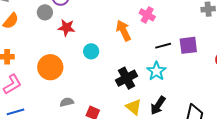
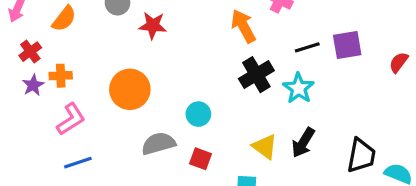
cyan circle: (91, 51) -> (198, 114), moved
black cross: (127, 78) -> (256, 75), moved
gray semicircle: (67, 102) -> (158, 144), size x1.5

